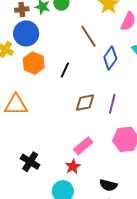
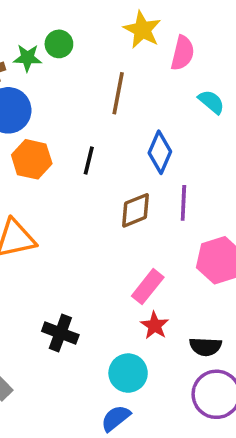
brown line: (88, 36) -> (118, 93), turned 55
blue diamond: (110, 58) -> (160, 152), moved
red star: (73, 166) -> (155, 326), moved

